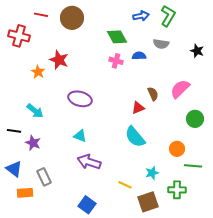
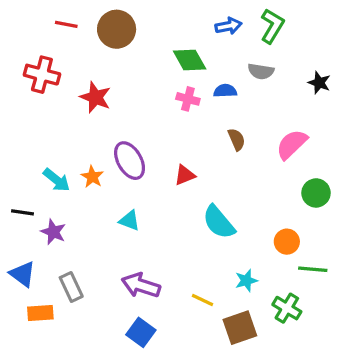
red cross: (19, 36) -> (42, 75), moved
orange star: (38, 72) -> (92, 177), moved
brown semicircle: (153, 94) -> (237, 139), moved
purple ellipse: (80, 99) -> (130, 161), turned 45
red triangle: (138, 108) -> (185, 175), moved
purple arrow: (89, 162) -> (141, 285), moved
green cross: (177, 190) -> (287, 308), turned 30

